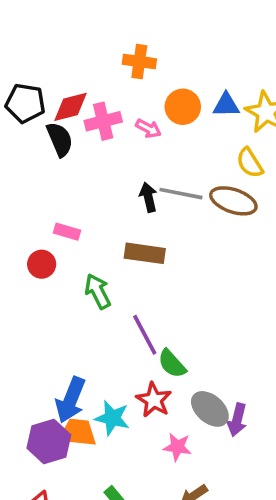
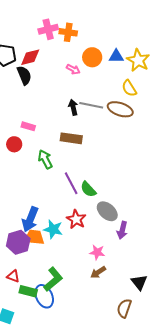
pink cross: (103, 121) -> (48, 29), moved
green semicircle: (172, 364) -> (88, 189), moved
gray ellipse: (210, 409) -> (107, 211), moved
pink star: (177, 447) -> (97, 252), moved

